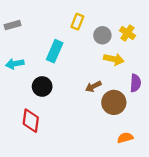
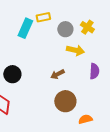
yellow rectangle: (77, 22) -> (43, 17), turned 56
cyan rectangle: (55, 51) -> (25, 28), moved
brown circle: (114, 102) -> (65, 101), moved

